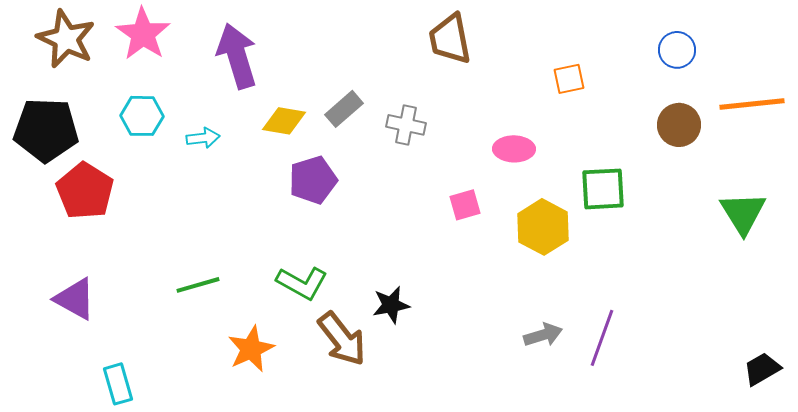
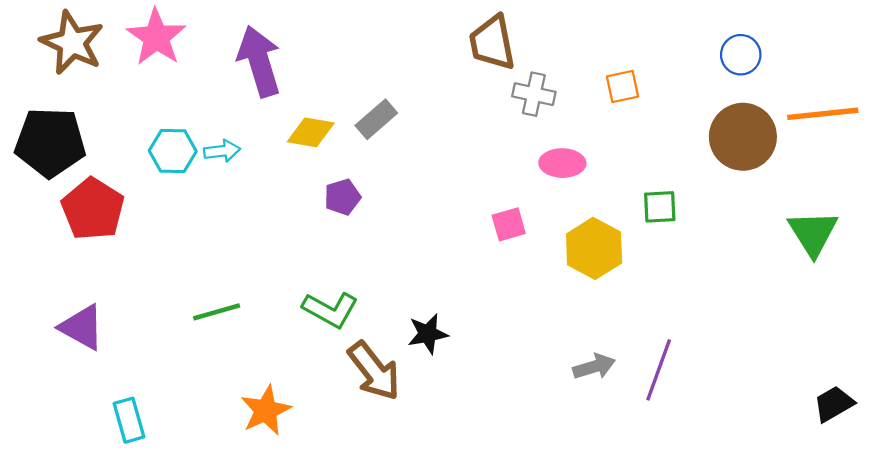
cyan hexagon: (142, 116) -> (173, 151), moved
gray cross: (406, 125) -> (534, 94), moved
brown circle: (679, 125) -> (743, 137), size x1.4
purple pentagon: (313, 180) -> (342, 197), size x0.7
green square: (603, 189) -> (660, 207), size x0.7
orange star: (251, 349) -> (266, 410), moved

